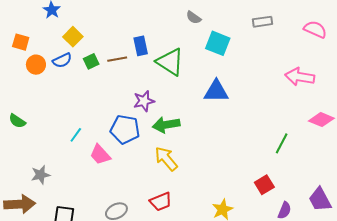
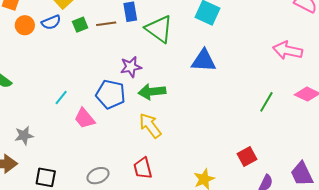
green line: (282, 143) -> (266, 102), moved
red trapezoid: (161, 202) -> (143, 168), turned 95

